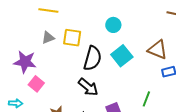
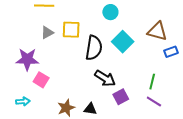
black arrow: (88, 87) -> (105, 78), moved

